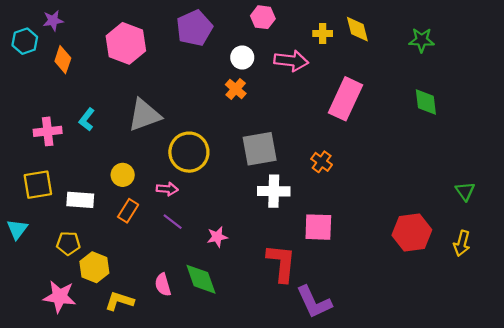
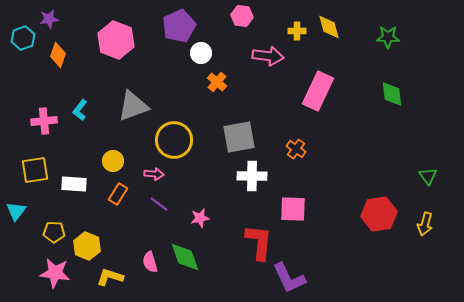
white circle: (242, 57) -> (201, 53), moved
yellow pentagon: (68, 243) -> (54, 232), moved

